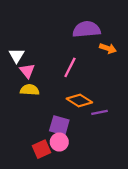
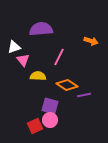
purple semicircle: (87, 29) -> (41, 29), moved
white triangle: (17, 55) -> (14, 47), turned 40
yellow semicircle: (30, 90) -> (38, 76), moved

